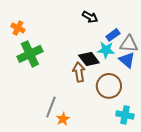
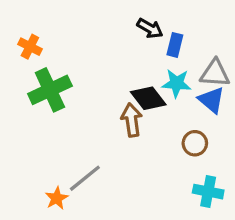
blue rectangle: (113, 35) -> (175, 45), moved, turned -40
brown circle: (109, 86) -> (195, 143), moved, size x0.6
gray line: (51, 107) -> (85, 178), turned 30
orange star: (63, 119) -> (57, 198), moved

